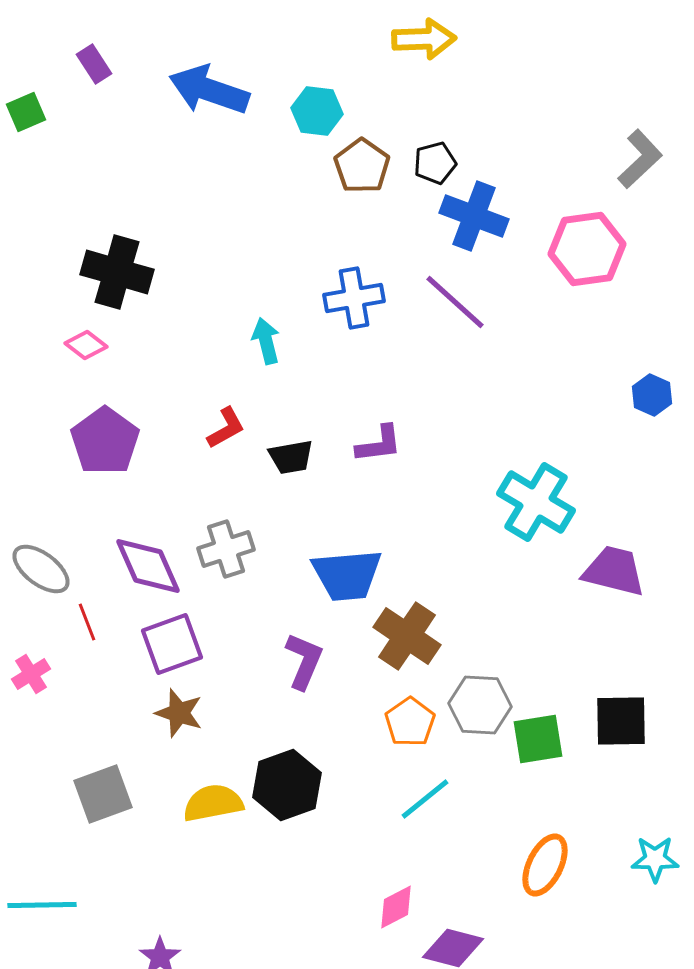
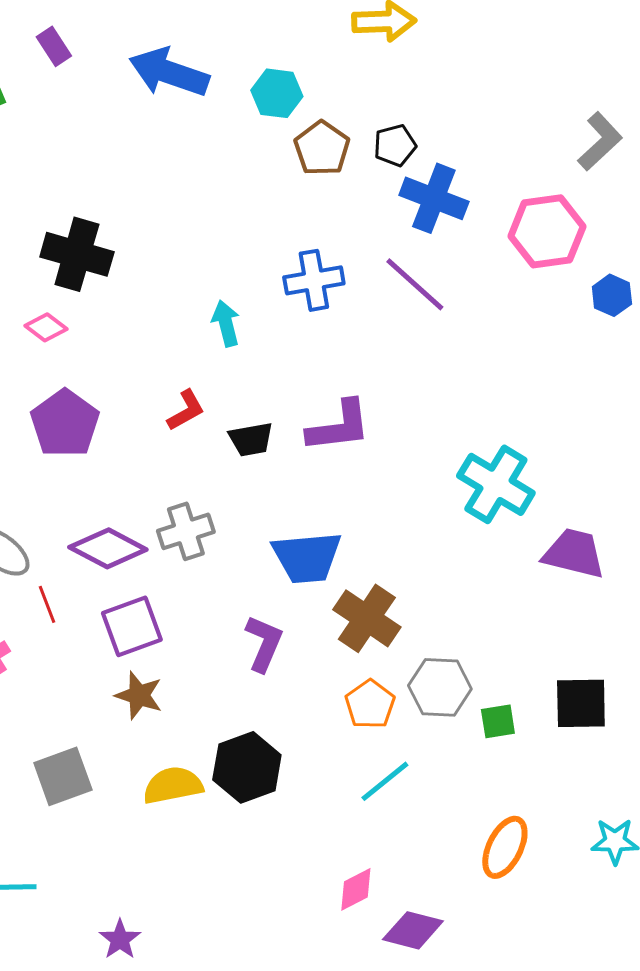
blue hexagon: (652, 395) -> (612, 295), moved
purple L-shape: (379, 444) -> (339, 426), size x1.4
purple diamond: (148, 566) -> (108, 548), turned -38
green square: (538, 739) -> (498, 721), size x0.7

